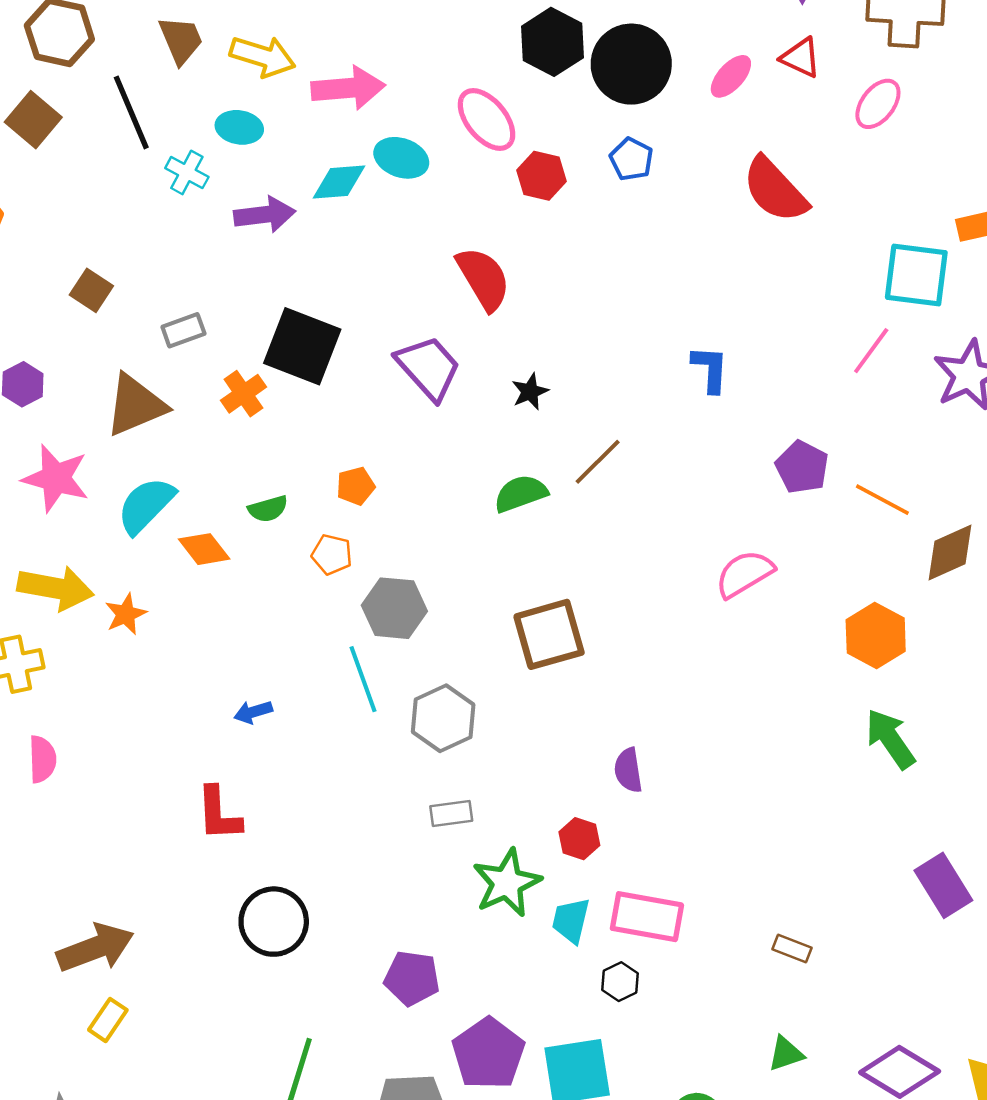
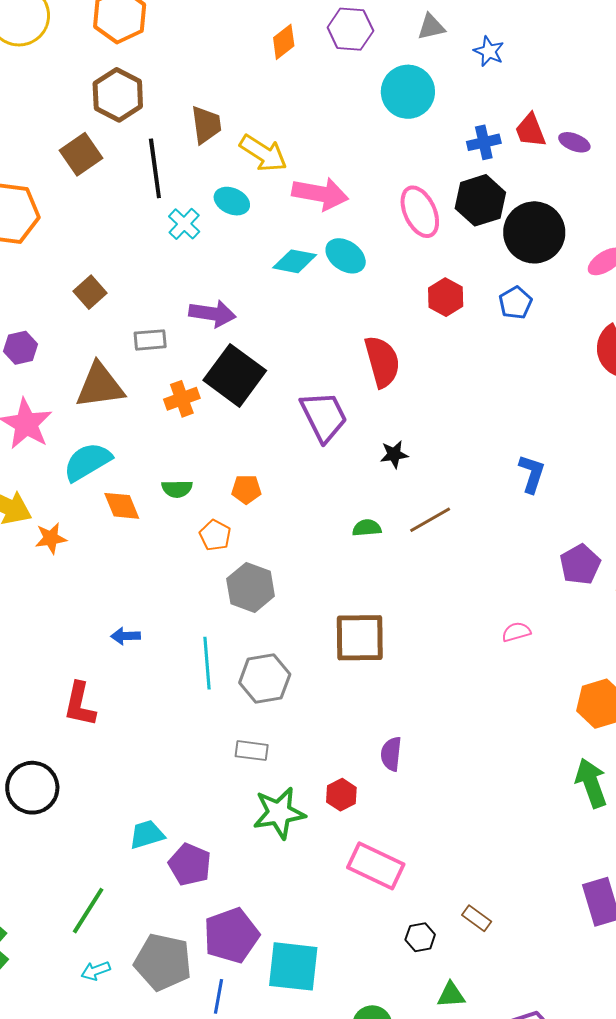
pink ellipse: (487, 119) -> (420, 212), moved
purple arrow: (265, 215) -> (212, 314), moved
green semicircle: (521, 494) -> (367, 528), size x0.7
pink semicircle: (745, 574) -> (516, 632), size x0.6
cyan line: (363, 679) -> (207, 663), moved
cyan trapezoid: (571, 921) -> (147, 835), moved, turned 45
black circle: (274, 922) -> (32, 788), moved
black hexagon: (620, 982) -> (420, 937), moved

